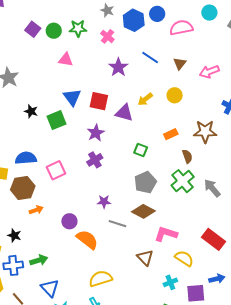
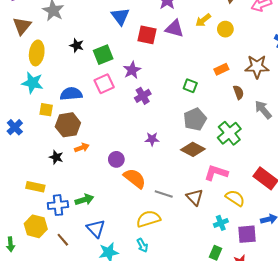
blue triangle: (72, 97) -> (120, 16), moved
yellow arrow: (145, 99) -> (203, 20), moved
purple triangle: (124, 113) -> (175, 29), moved
purple star: (96, 133) -> (132, 70), moved
pink square: (56, 170) -> (104, 84), moved
green cross: (183, 181) -> (229, 133), moved
gray arrow: (212, 188) -> (263, 110), moved
gray line: (117, 224) -> (164, 194), moved
black star: (14, 235) -> (56, 157), moved

